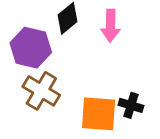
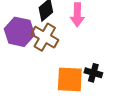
brown cross: (41, 91) -> (45, 37), moved

